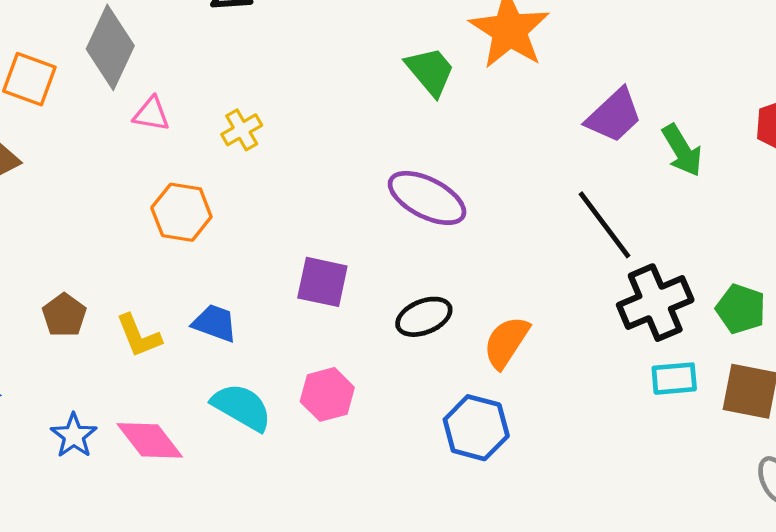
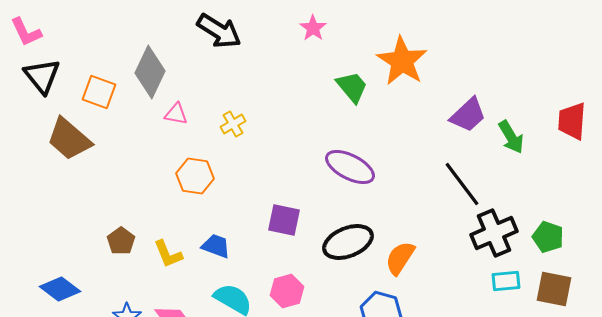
black ellipse: (424, 317) -> (348, 242), size x1.4

